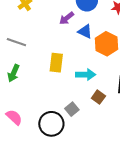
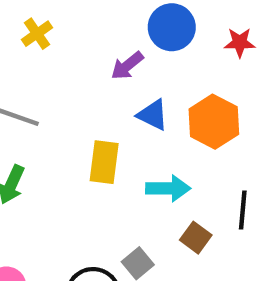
blue triangle: (85, 32) -> (153, 115), moved

